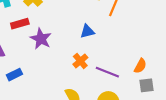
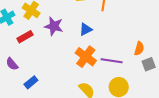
purple star: (41, 39) -> (54, 26), moved
orange cross: (80, 61) -> (86, 57), size x1.5

